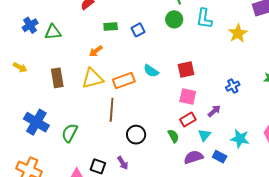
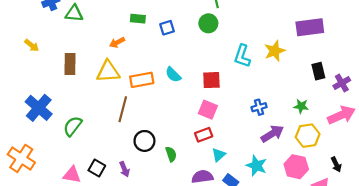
cyan L-shape: (204, 19) -> (242, 56), moved
purple arrow: (214, 111) -> (272, 134), moved, size x1.5
green semicircle: (173, 136) -> (171, 154), moved

